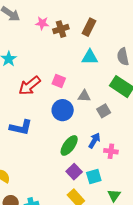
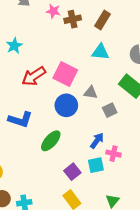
pink square: (59, 81) -> (65, 74), size x1.6
green ellipse: (69, 145) -> (51, 141), moved
cyan square: (94, 177) -> (96, 165), moved

